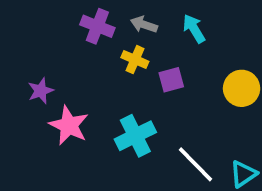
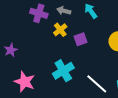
yellow cross: (135, 60) -> (60, 30), turned 32
pink star: (69, 125) -> (25, 82), moved

